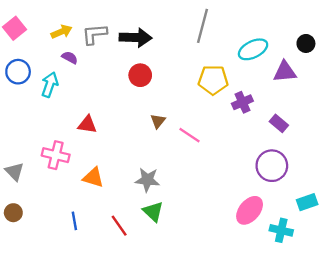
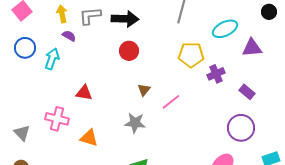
yellow arrow: (61, 32) -> (62, 14), turned -78
black circle: (306, 43) -> (269, 12), moved
pink line: (190, 135) -> (171, 102), turned -72
gray star: (147, 180) -> (135, 123), moved

